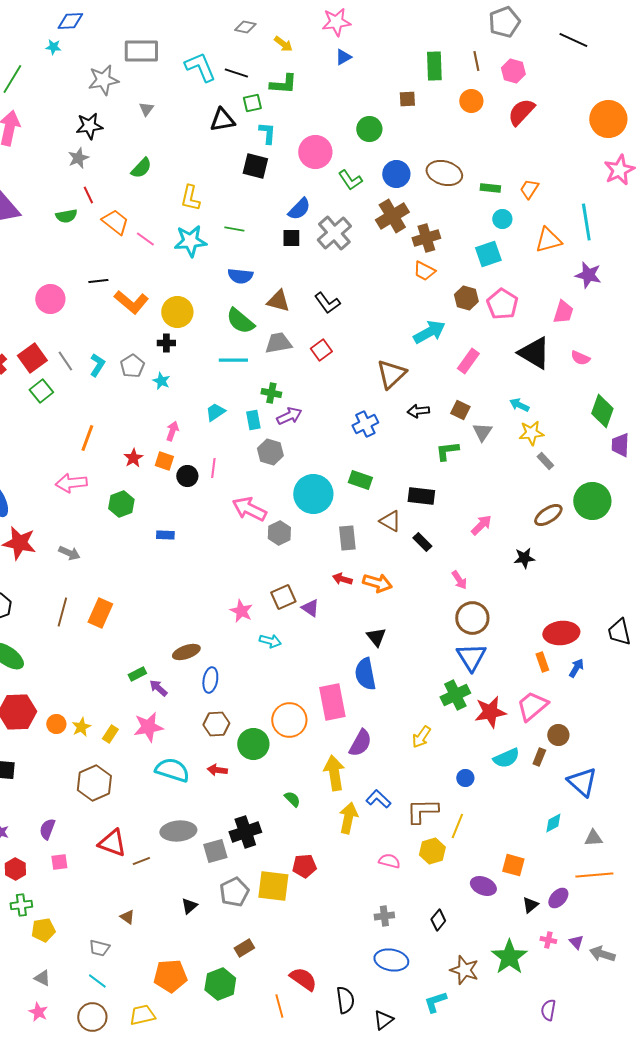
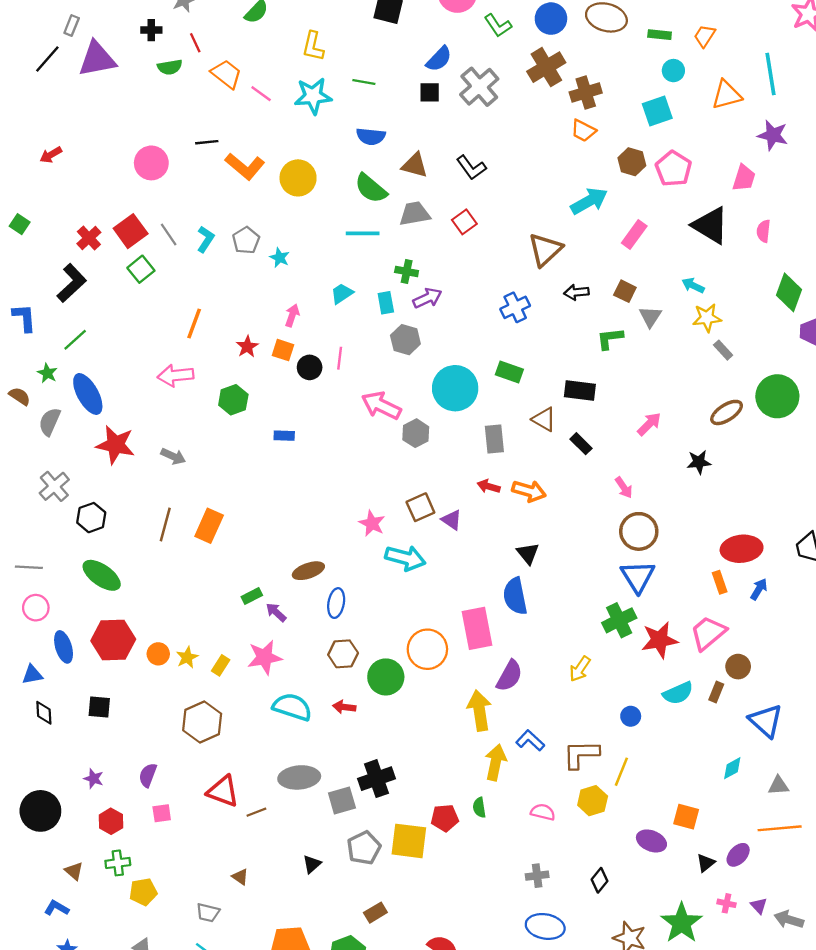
black cross: (166, 343) -> (151, 30), moved
pink semicircle: (580, 358) -> (764, 231), turned 72
cyan arrow: (270, 641) -> (405, 558), size x1.6
green semicircle: (292, 799) -> (479, 807), moved, turned -144

